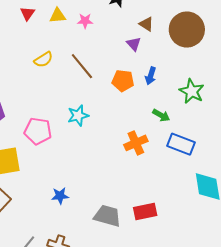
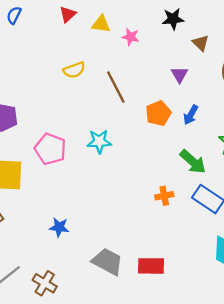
brown triangle: (146, 24) -> (201, 43), moved
orange pentagon: (123, 81) -> (158, 113), turned 30
green arrow: (161, 115) -> (193, 162), size x1.4
orange cross: (136, 143) -> (164, 196), moved, size x0.7

